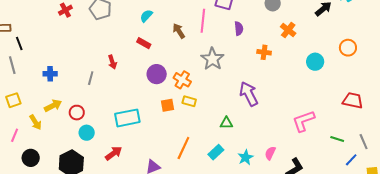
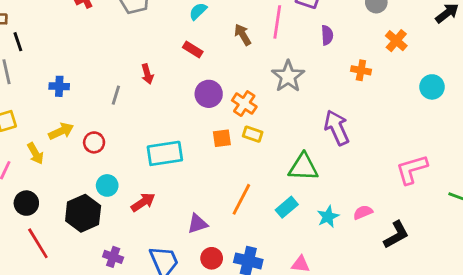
green triangle: (226, 123) -> (303, 167), size x1.6
cyan circle: (87, 133) -> (107, 185), moved
pink semicircle: (270, 153) -> (363, 212), turned 40

